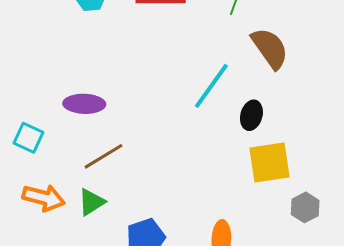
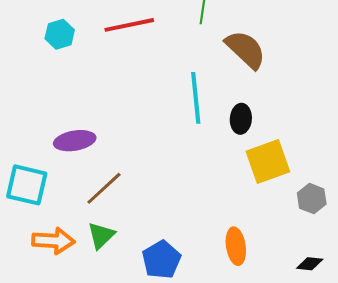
cyan line: (211, 86) -> (196, 98), turned -30
cyan square: (28, 138) -> (27, 185), size x1.4

